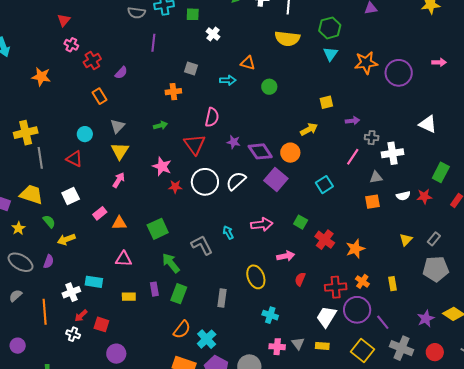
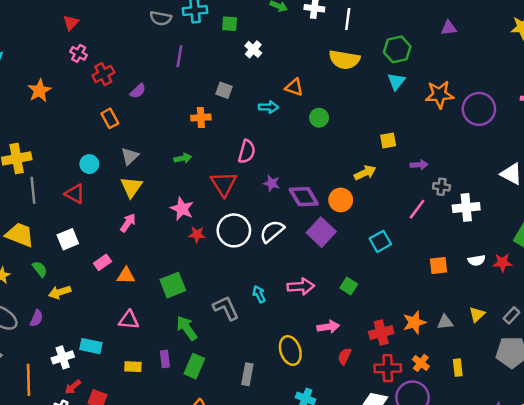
orange star: (41, 77) -> (39, 91), turned 30
gray triangle: (376, 177) -> (445, 322), moved
red cross: (325, 240) -> (381, 333), moved, turned 36

